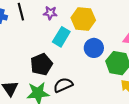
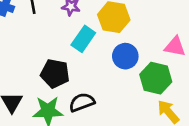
black pentagon: (41, 64) -> (55, 74), turned 30

